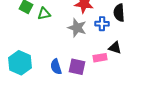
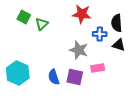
green triangle: (44, 14) -> (42, 24), turned -32
gray star: (77, 28) -> (79, 50), moved
black triangle: (115, 48) -> (119, 45), moved

